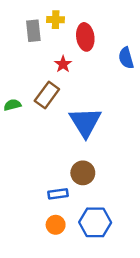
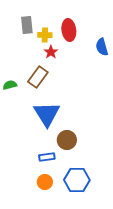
yellow cross: (56, 20) -> (45, 35), moved
blue triangle: (85, 122) -> (47, 114), moved

